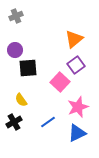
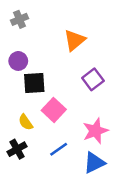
orange triangle: (74, 39) -> (75, 40), moved
pink square: (60, 82) -> (54, 110), moved

